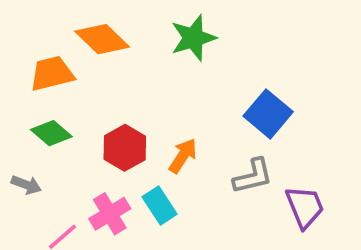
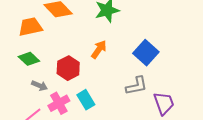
orange arrow: (183, 156) -> (99, 49), moved
gray arrow: (26, 185) -> (40, 86), moved

